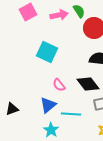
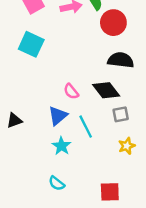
cyan square: (47, 52) -> (31, 44), moved
cyan line: (71, 114) -> (86, 127), turned 60

